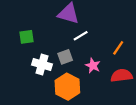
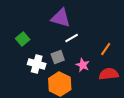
green square: (27, 37) -> (23, 39), turned -32

